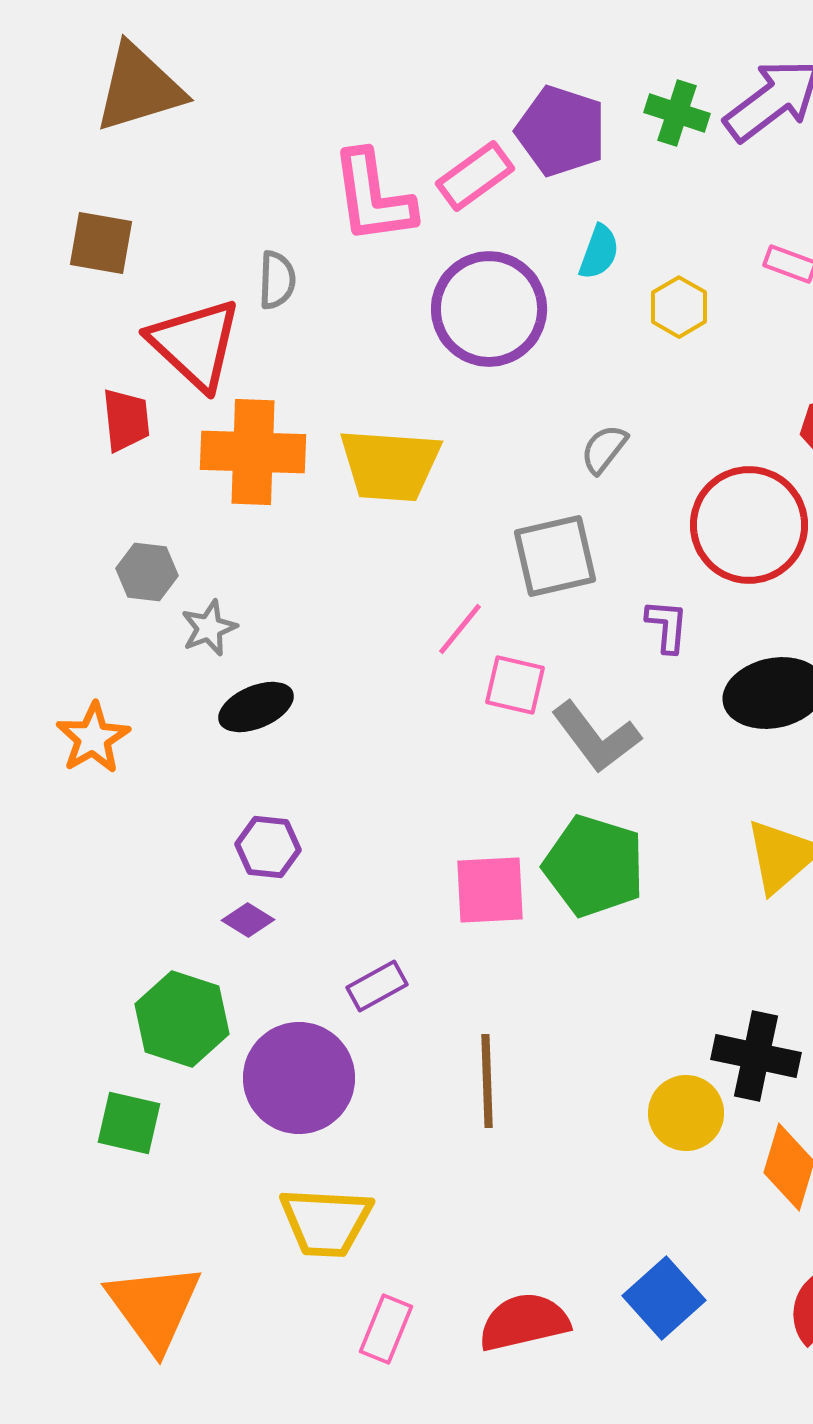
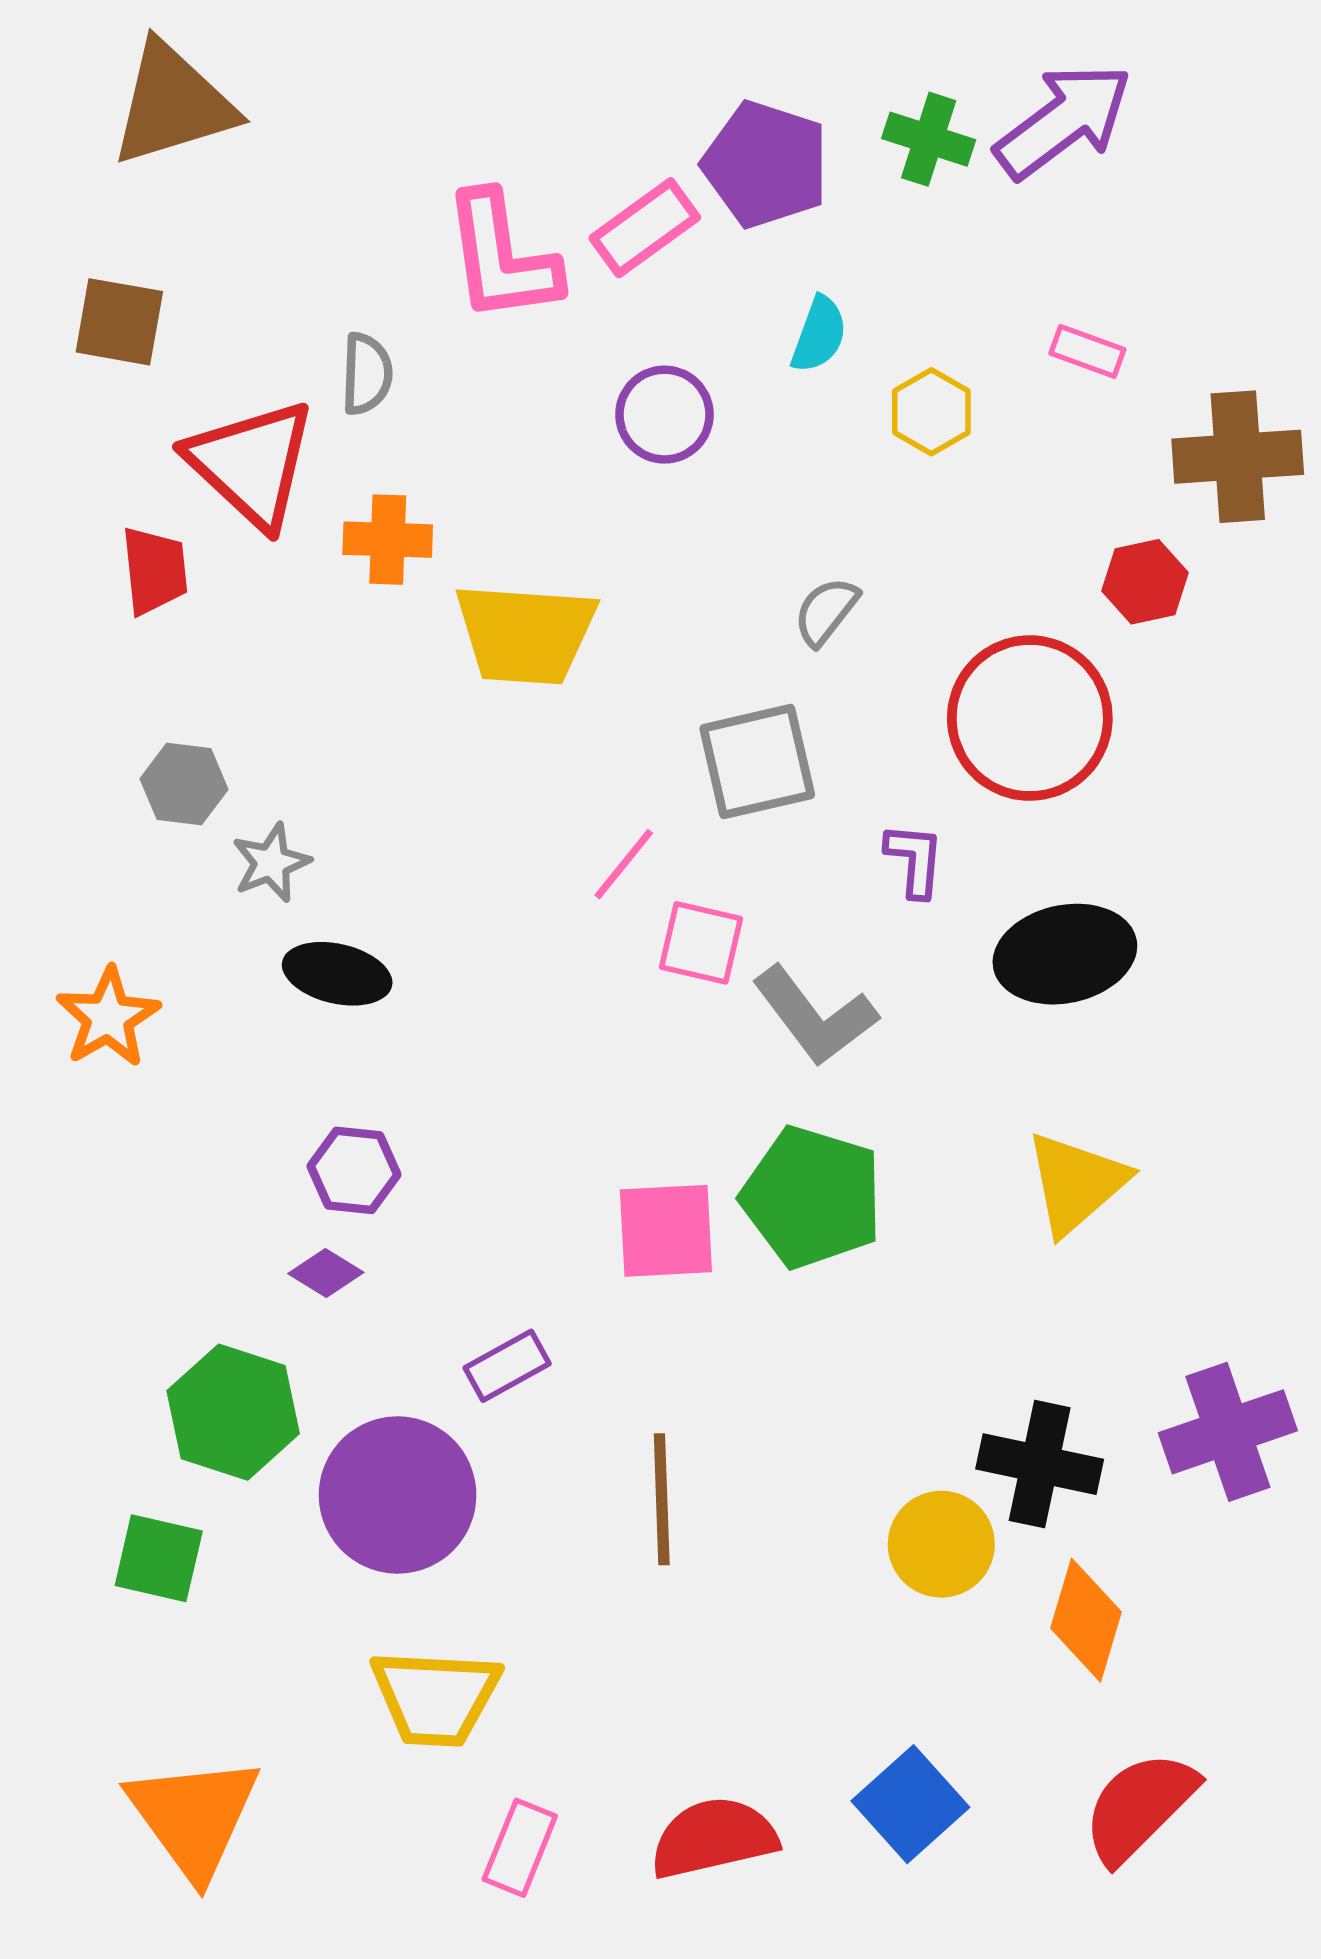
purple circle: (489, 309) -> (664, 415), size x0.6
orange cross: (253, 452) -> (388, 540), moved, size x0.6
black ellipse: (256, 707) -> (337, 974), turned 36

